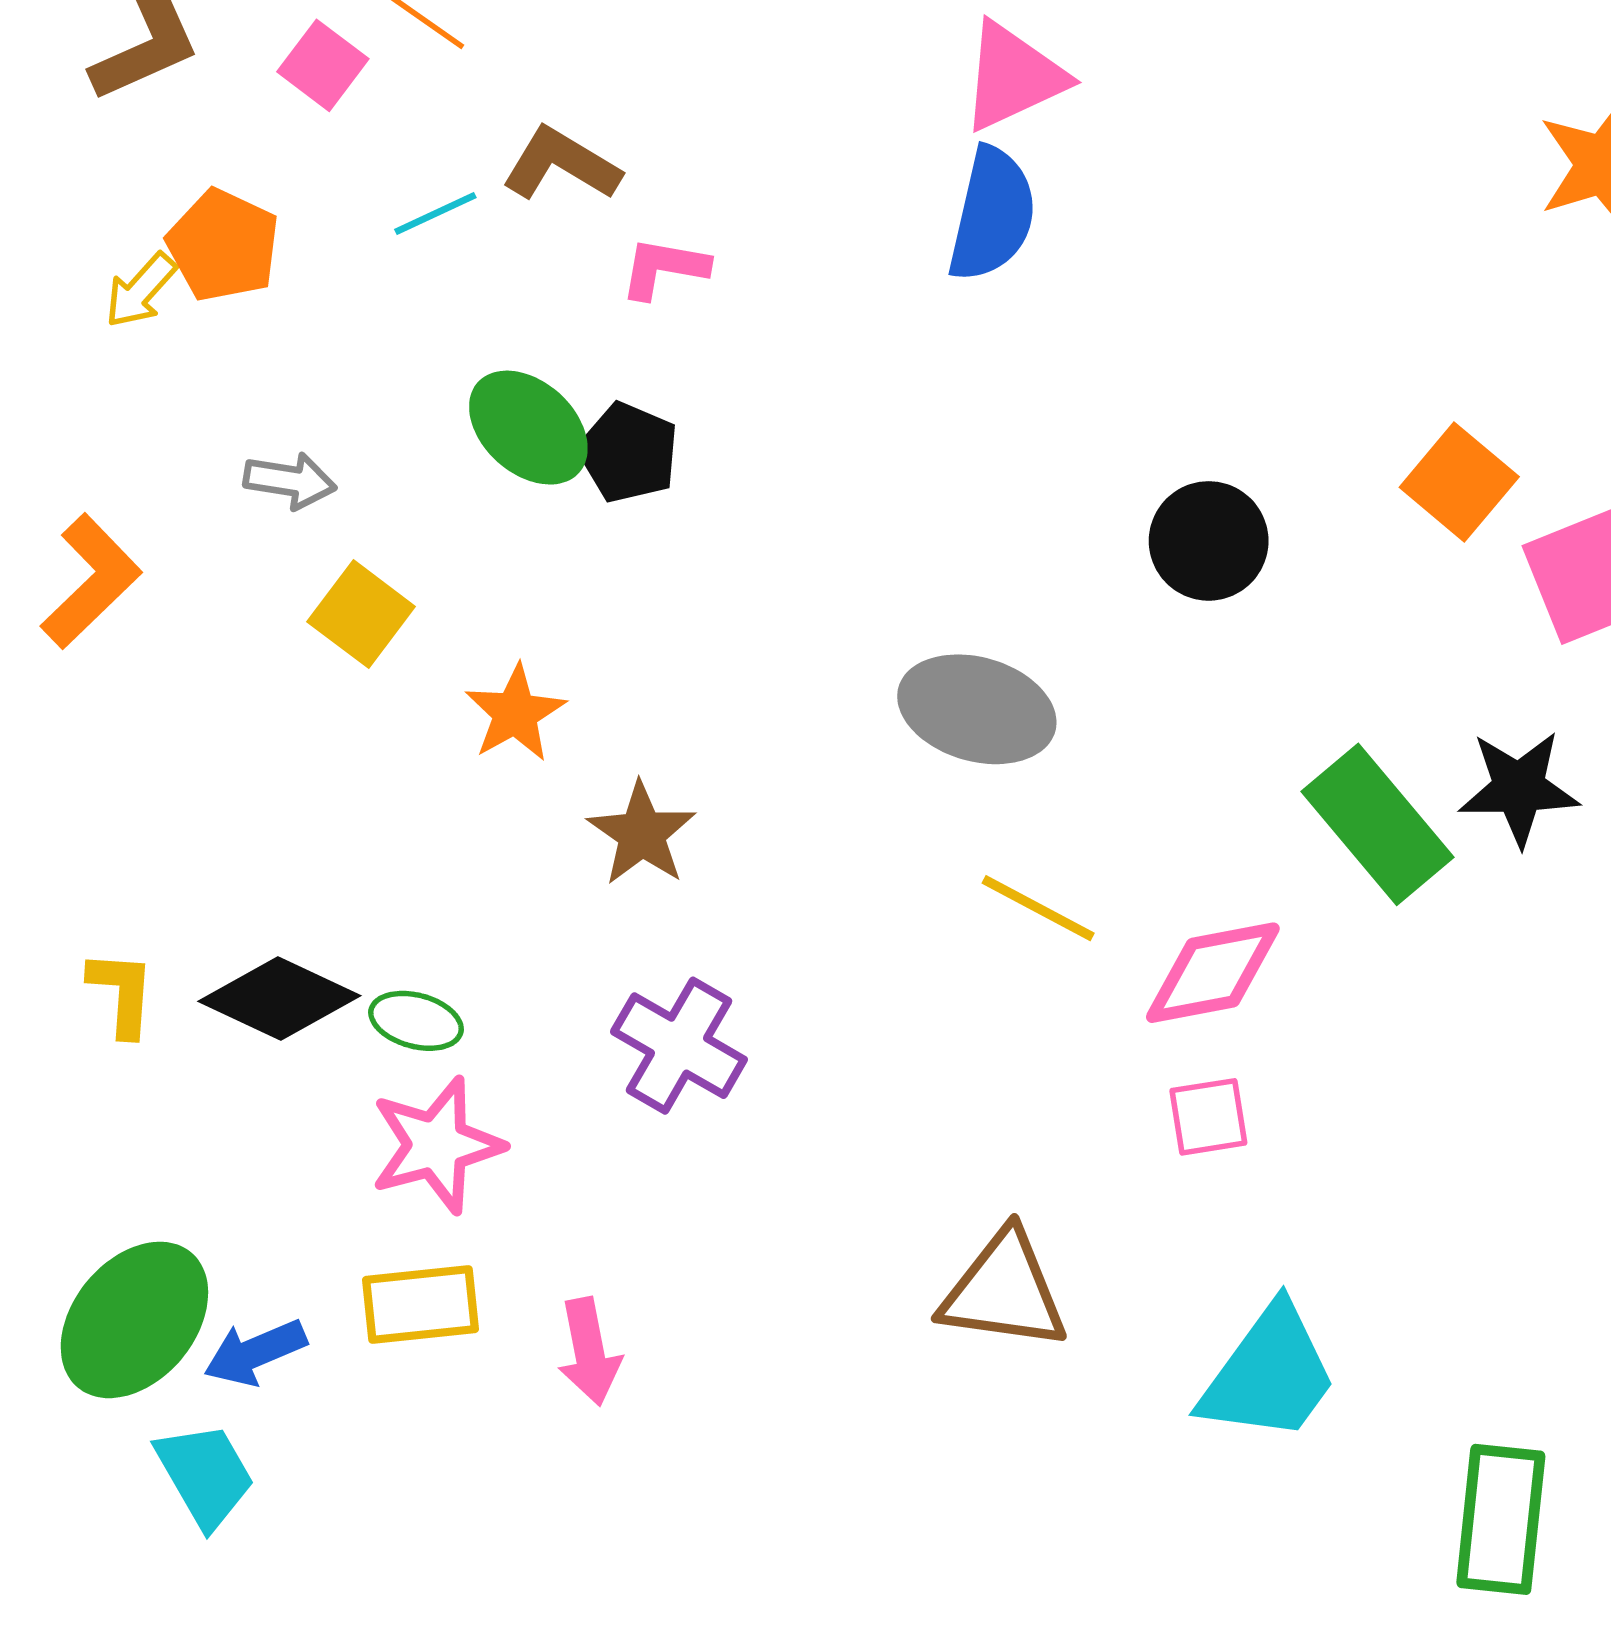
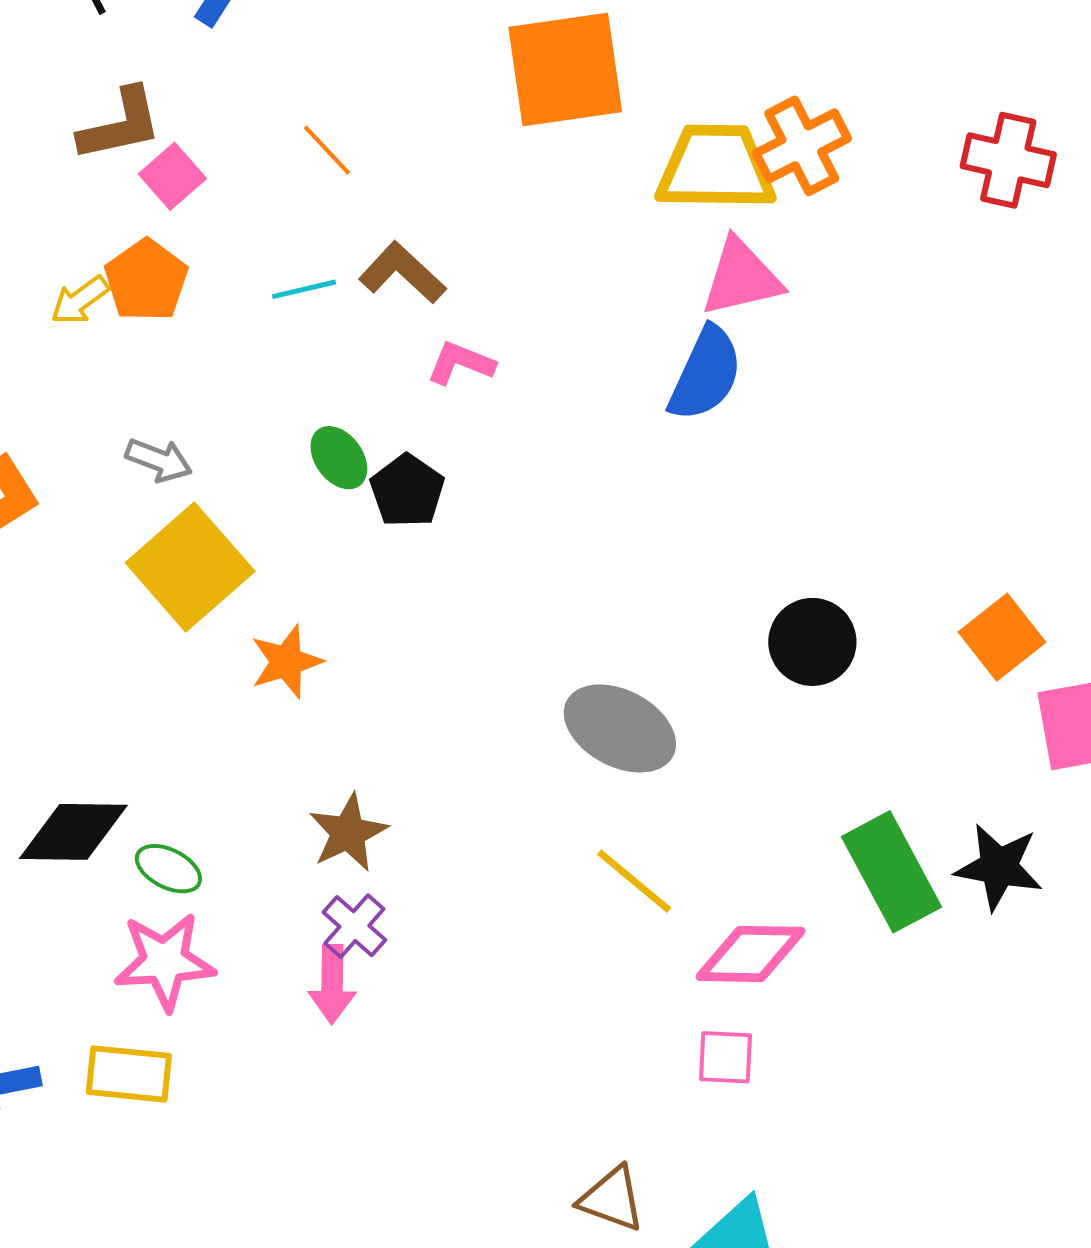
pink square: (323, 65) -> (172, 176), moved
green ellipse: (528, 428) -> (339, 458), size x0.7
yellow square: (361, 614) -> (190, 567), size x1.6
brown star: (642, 834) -> (348, 833), moved
black diamond: (279, 998) -> (73, 832), turned -36
purple cross: (679, 1046) -> (354, 926), size x0.7
brown triangle: (1004, 1291) -> (612, 1199), moved, size x0.7
pink arrow: (589, 1352) -> (332, 984), moved

